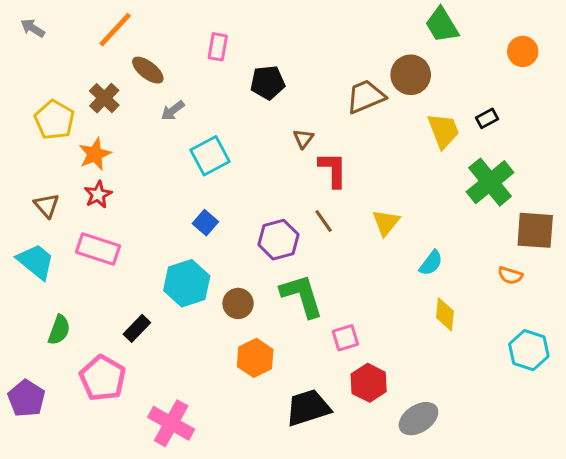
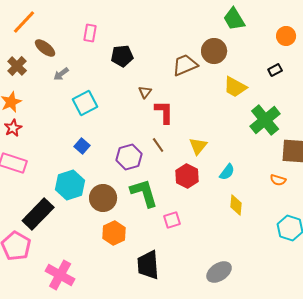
black rectangle: (487, 118) -> (275, 70), moved
yellow trapezoid: (443, 131) -> (235, 87), turned 140
brown circle: (238, 303) -> (103, 198), size x1.4
black rectangle: (137, 328) -> (38, 214), size x1.8
red hexagon: (369, 383) -> (187, 176), moved
black trapezoid: (308, 408) -> (148, 265), turned -76

